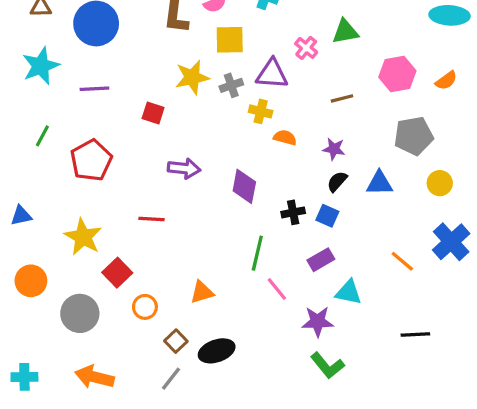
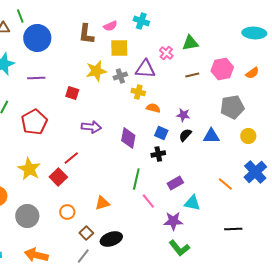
brown line: (342, 98) -> (192, 75), moved
blue square: (327, 216) -> (161, 133), moved
red line: (151, 219) -> (71, 158), turned -42
red square: (117, 273) -> (58, 177), moved

